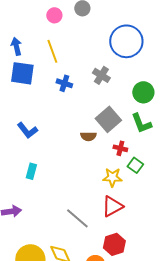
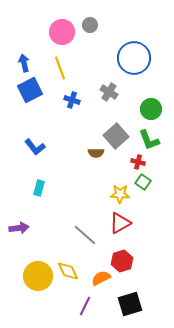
pink circle: (54, 15) -> (62, 32), size x1.6
blue square: (22, 73) -> (30, 90), turned -35
red cross: (120, 148) -> (138, 162), moved

